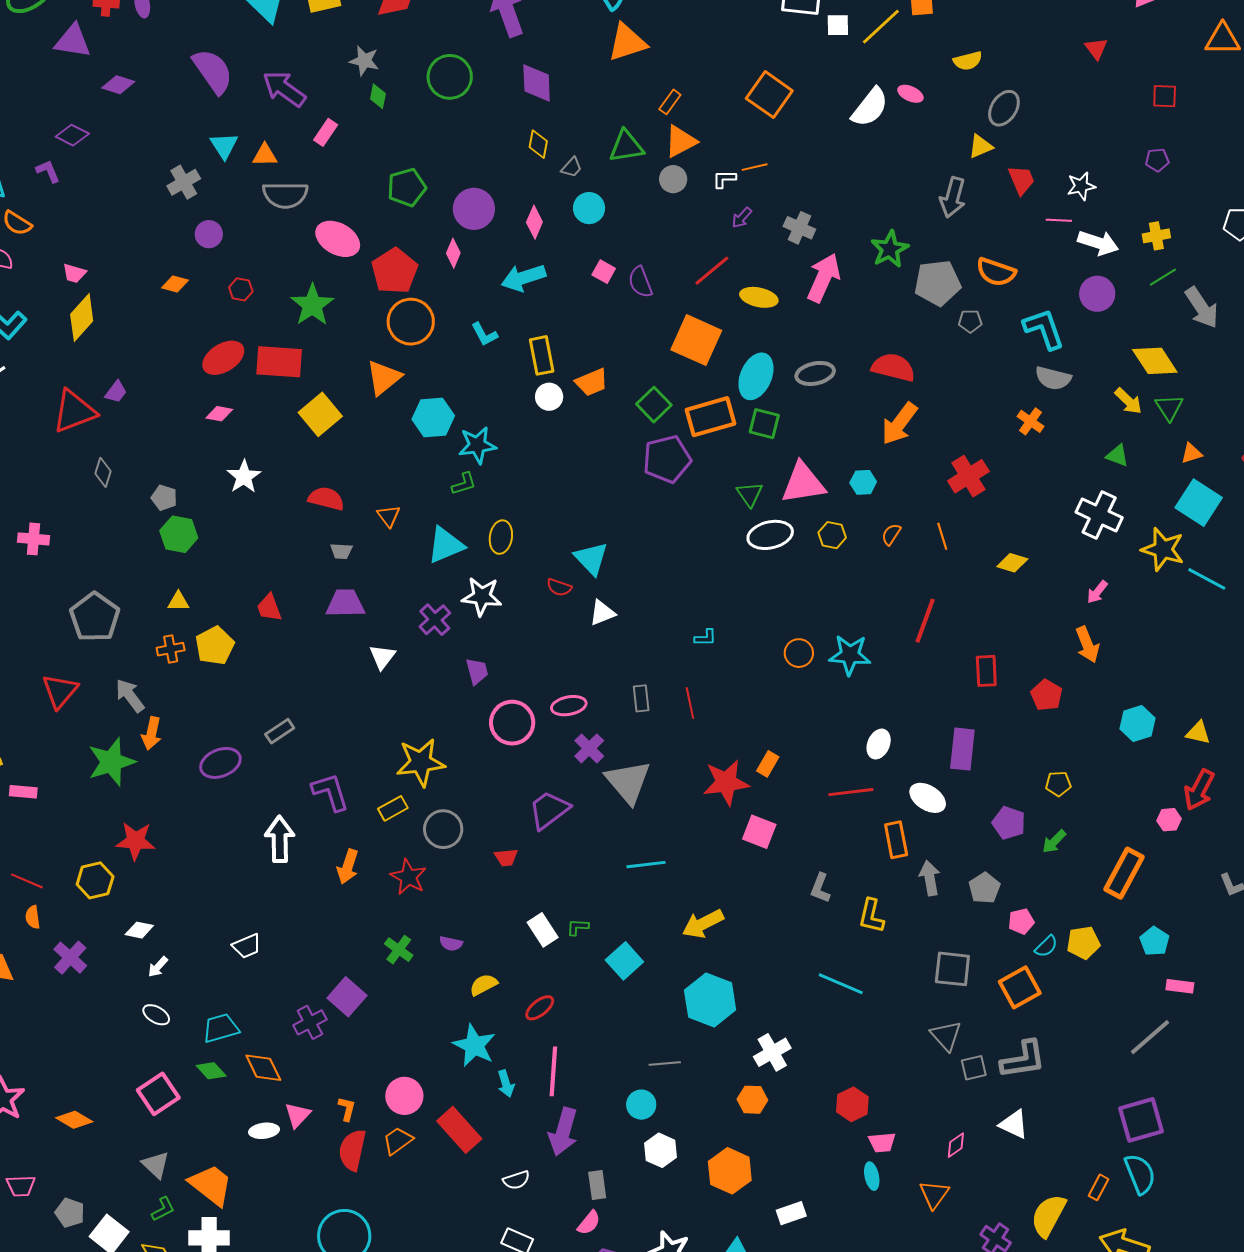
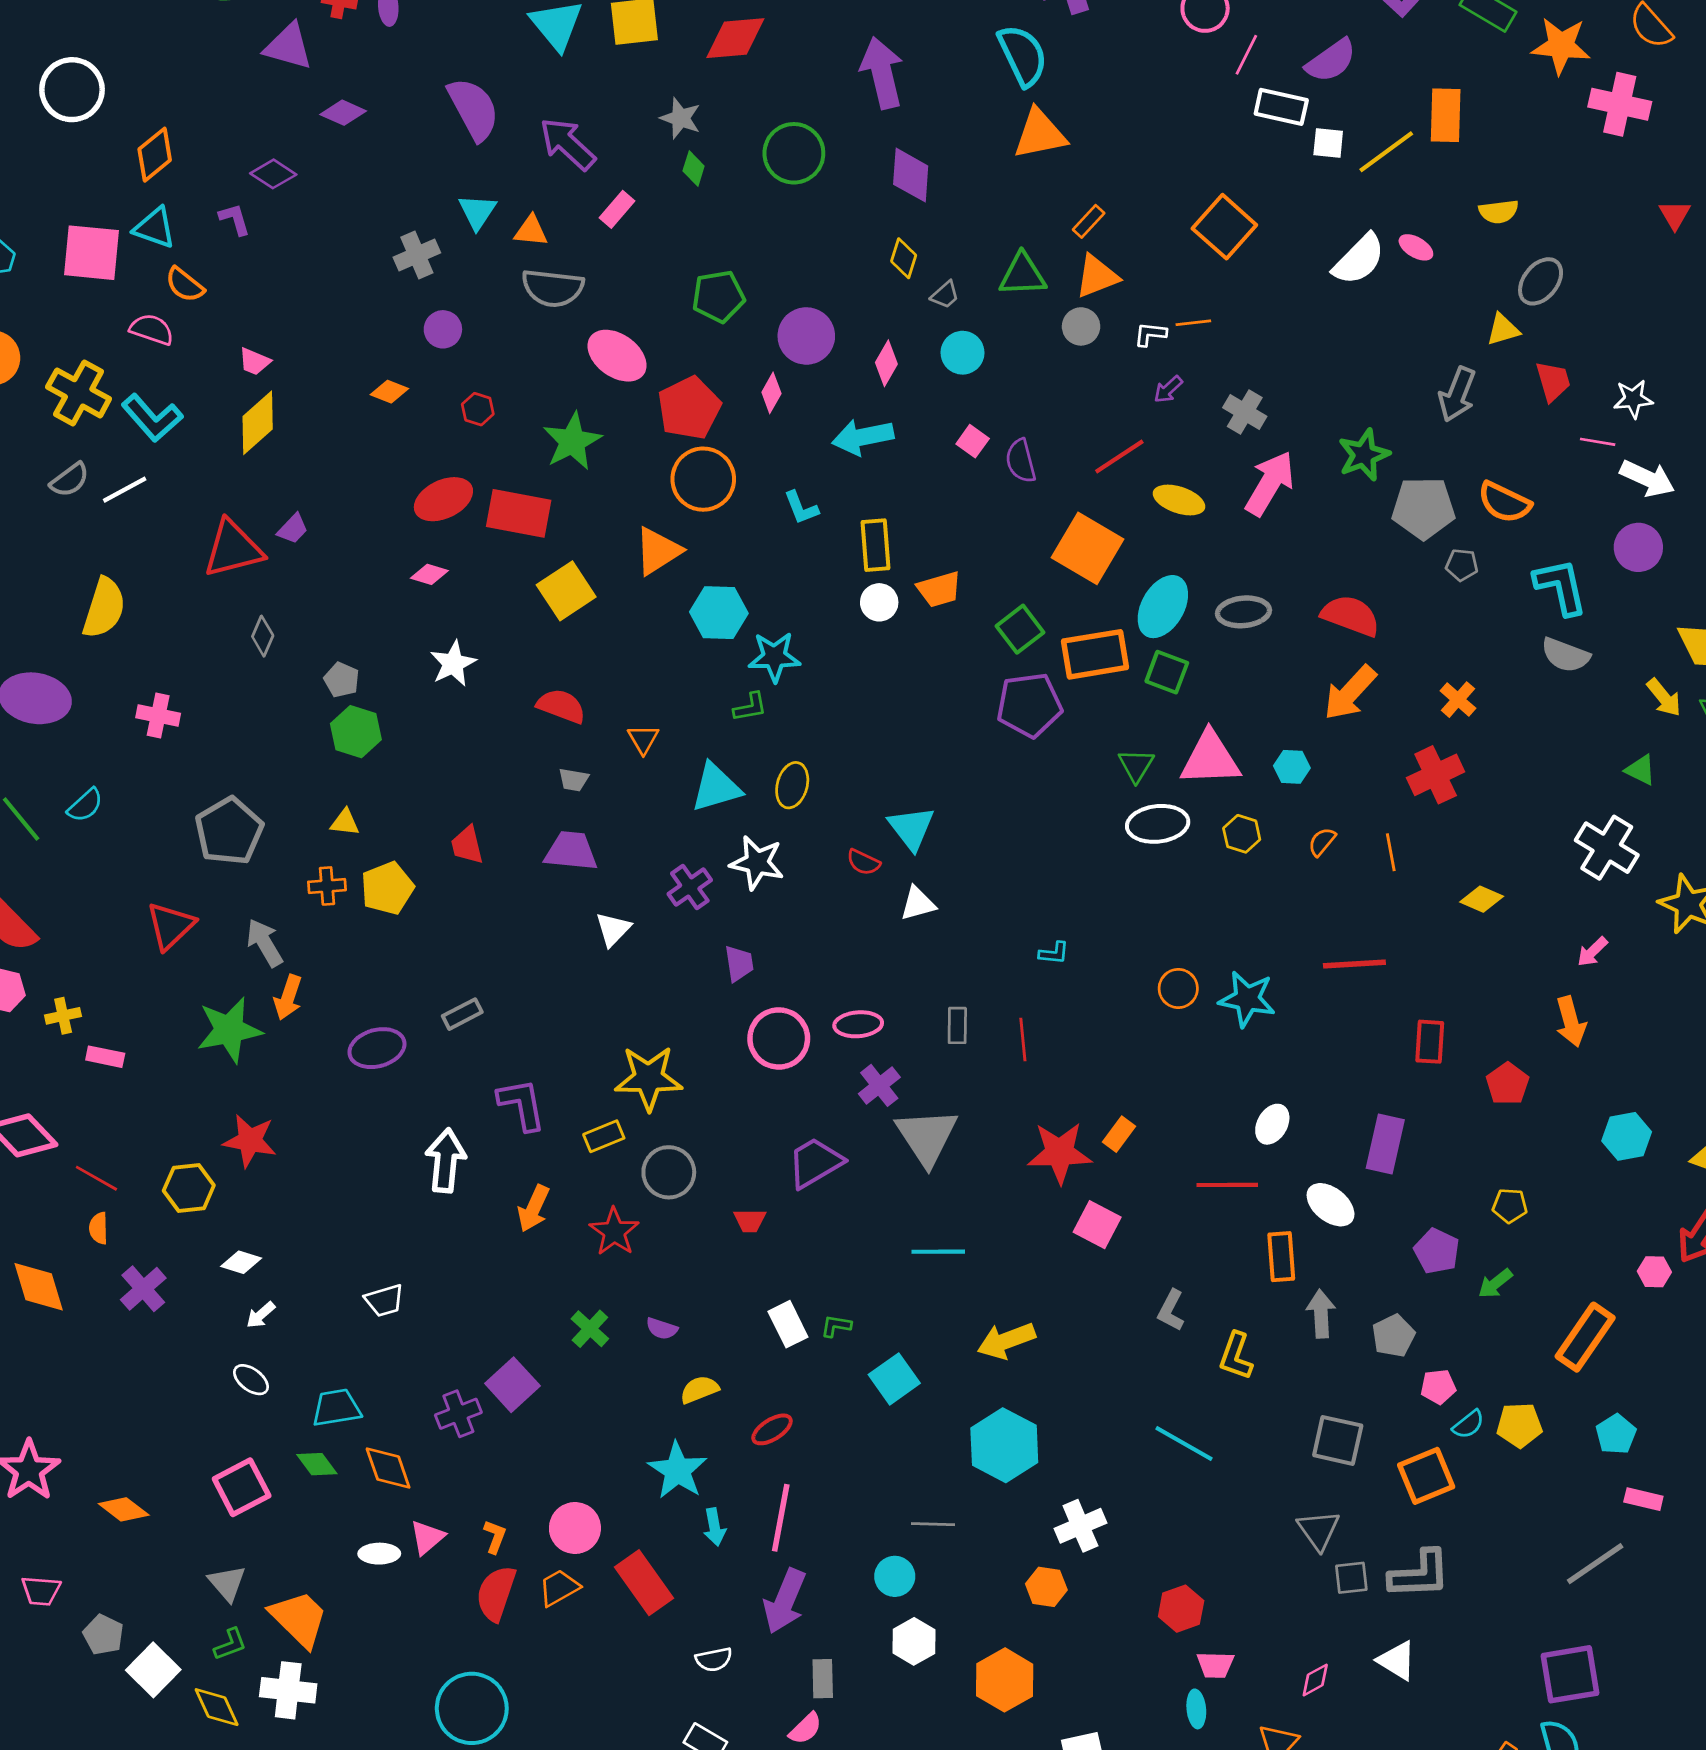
orange cross: (1031, 421) -> (1458, 700), moved
red line: (925, 621) -> (1354, 964), turned 60

